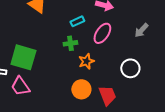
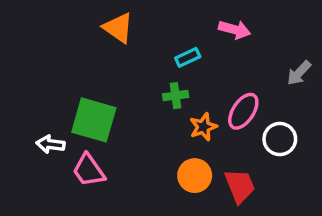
pink ellipse: (102, 33) -> (243, 111), moved

